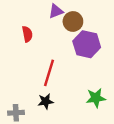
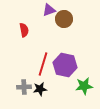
purple hexagon: (87, 44) -> (65, 65), moved
gray cross: (16, 113) -> (24, 87), moved

